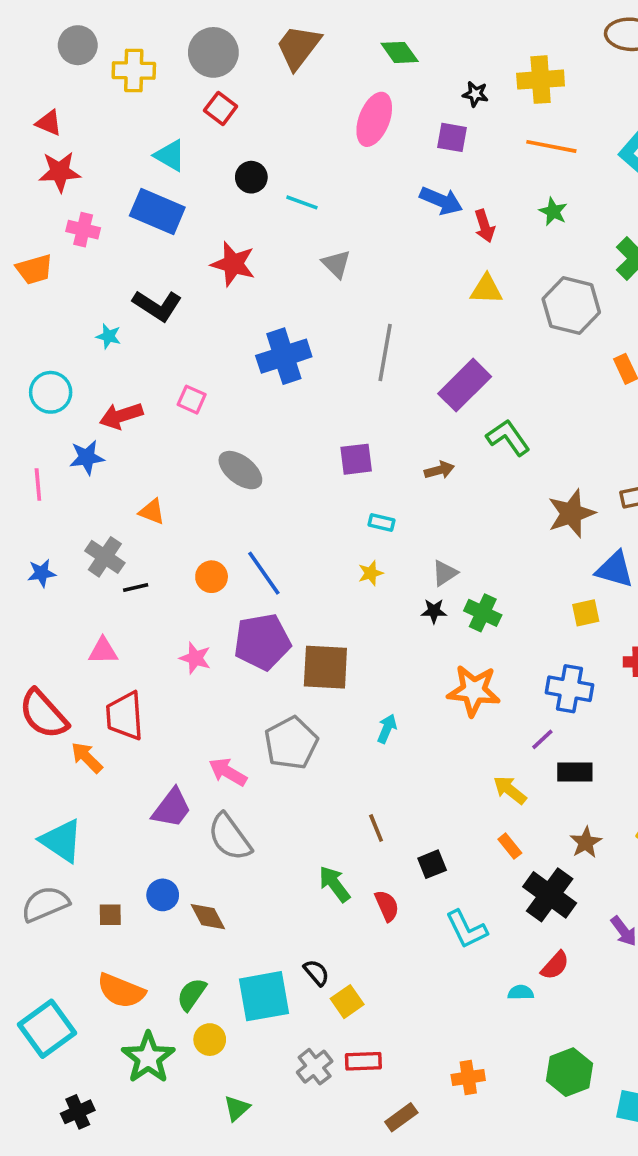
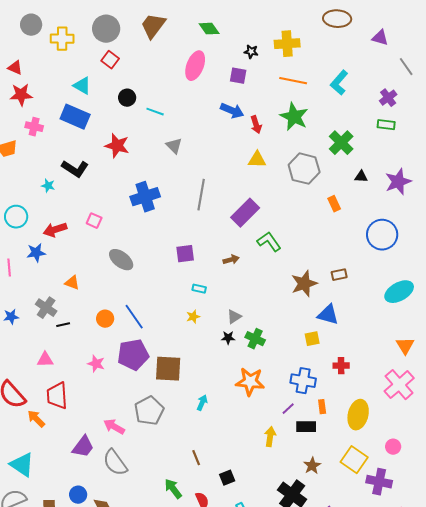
green star: (553, 212) -> (294, 117), size x1.8
yellow arrow: (510, 790) -> (270, 437), turned 60
orange rectangle: (510, 846) -> (322, 407), moved, turned 32

